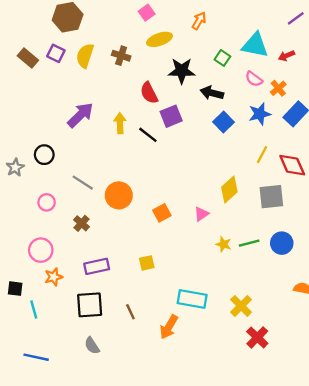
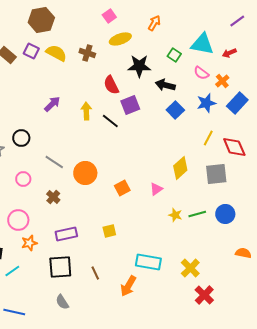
yellow semicircle: (85, 56) -> (56, 53), turned 100
purple arrow: (80, 115) -> (52, 104), size x0.7
cyan line: (34, 309) -> (12, 271), turned 70

